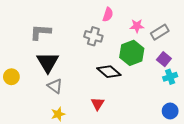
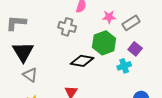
black diamond: (109, 72) -> (82, 61), turned -30
cyan cross: (170, 77) -> (124, 66), moved

